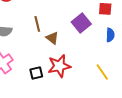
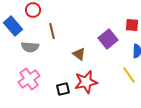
brown line: (37, 24) -> (52, 31), moved
yellow line: (102, 72) -> (129, 75), moved

